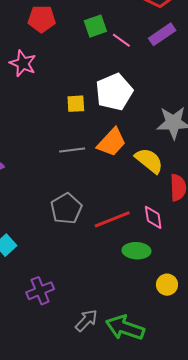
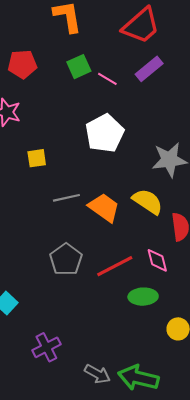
yellow square: (76, 104) -> (37, 158), moved
orange trapezoid: (112, 142) -> (104, 208), moved, turned -92
gray arrow: (86, 320) -> (97, 374), turned 80

